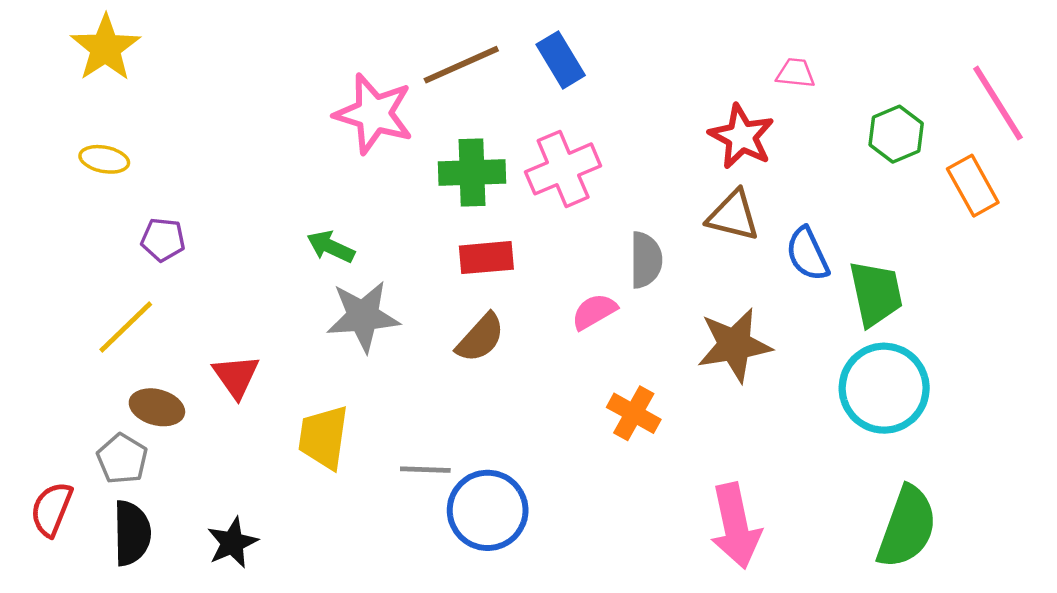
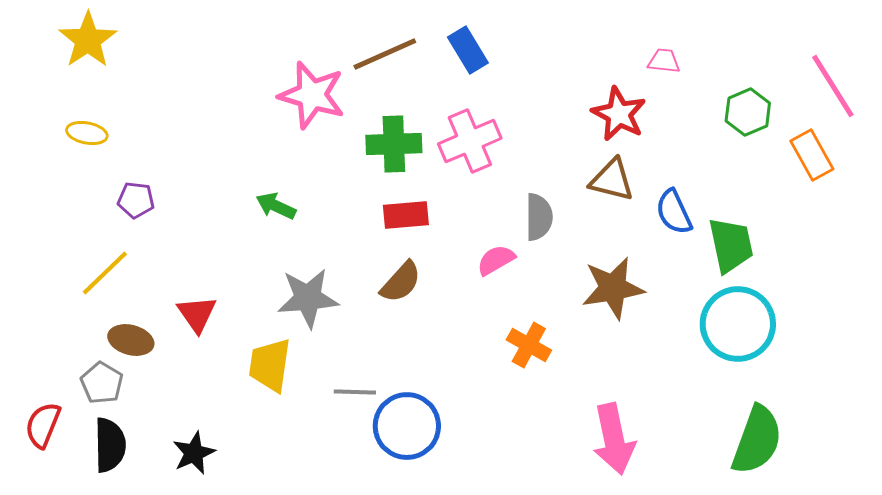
gray star: (363, 316) -> (308, 298), moved

